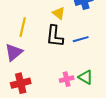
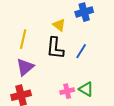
blue line: (81, 39) -> (81, 51), turned -42
purple triangle: (14, 52) -> (25, 67), moved

